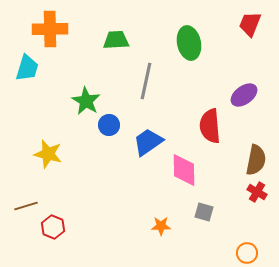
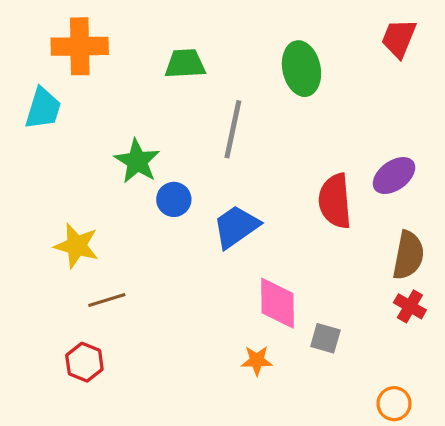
purple ellipse: (244, 95) -> (394, 176), moved
pink diamond: (184, 170) -> (278, 303), moved
brown line: (26, 206) -> (107, 300), moved

